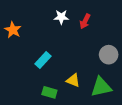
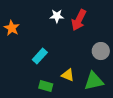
red arrow: (85, 21) -> (79, 20), size x1.5

